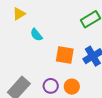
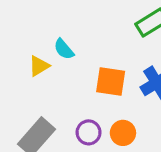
yellow triangle: (19, 14) -> (39, 66), moved

